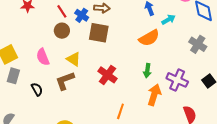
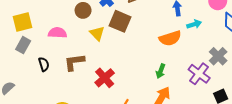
pink semicircle: (43, 57) -> (57, 33), turned 102
yellow triangle: (74, 59) -> (97, 33), moved
red cross: (107, 75) -> (105, 78), moved
purple cross: (177, 80) -> (199, 74), moved

